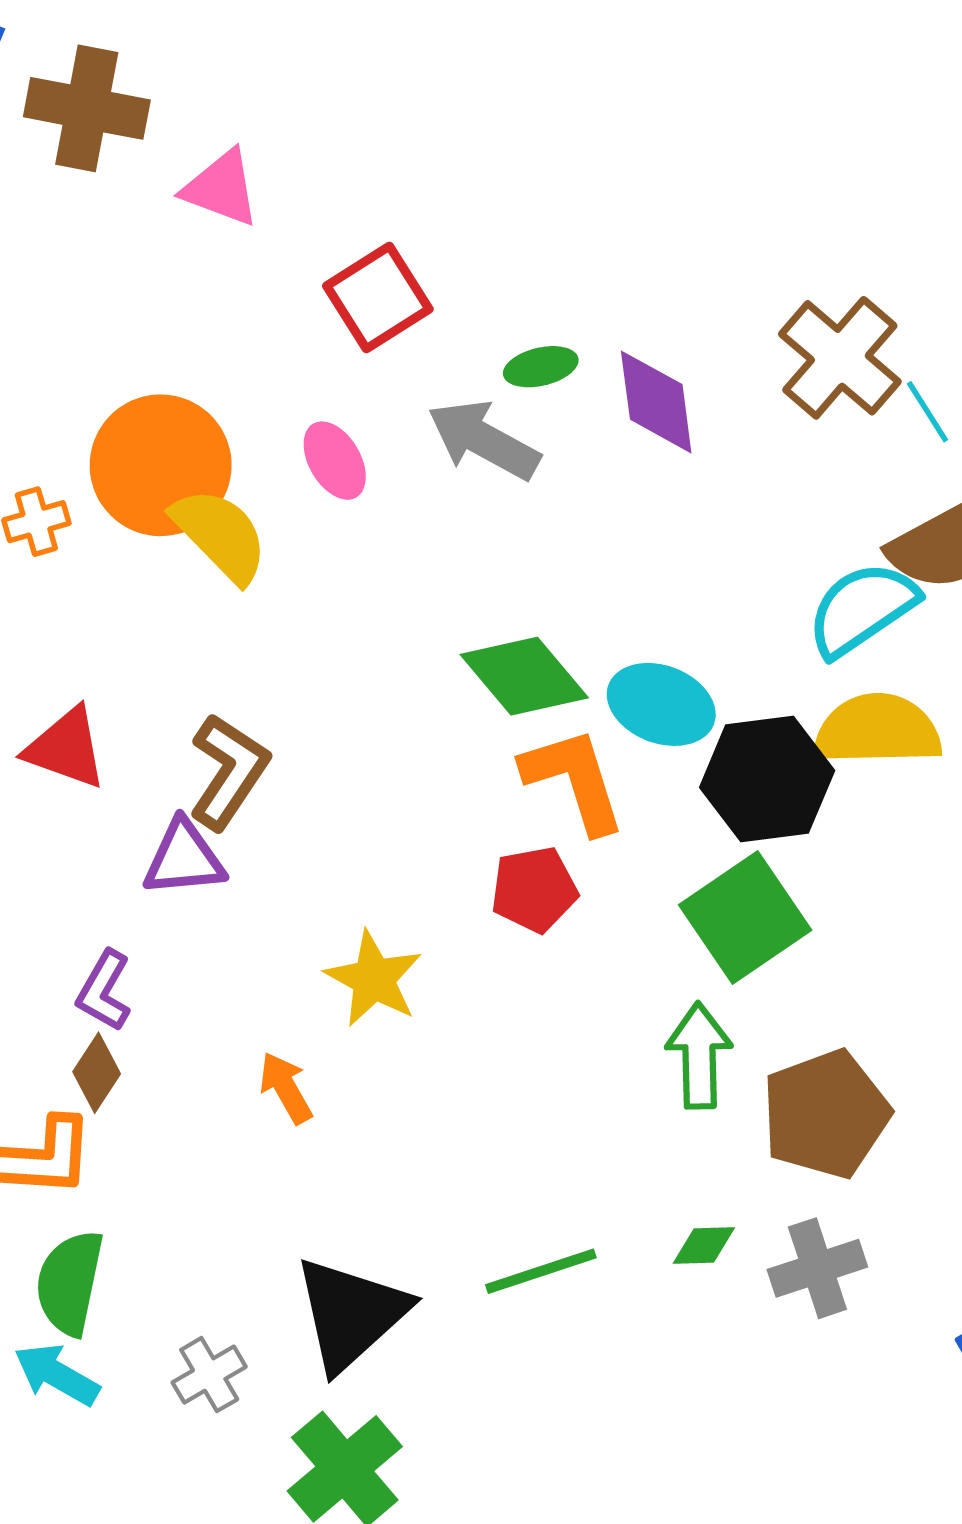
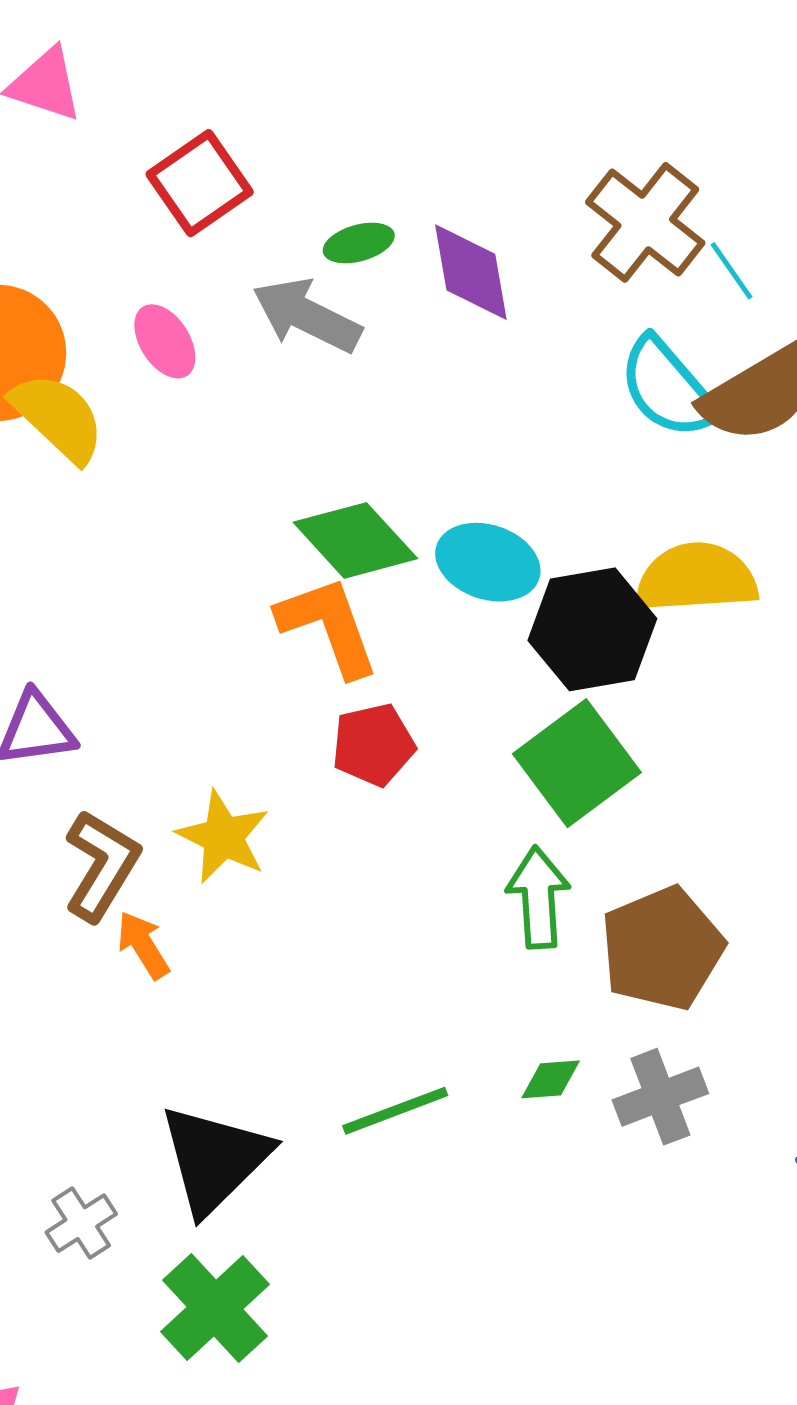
cyan semicircle: (862, 609) -> (668, 388), moved, turned -94
brown L-shape: (229, 771) -> (102, 865), moved
orange L-shape: (574, 780) -> (328, 626), moved

